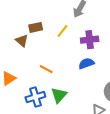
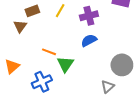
brown triangle: (22, 41) -> (20, 26), turned 32
green triangle: (59, 95) -> (65, 64), moved

